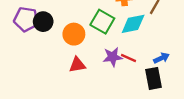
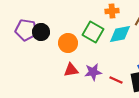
purple star: (113, 57) -> (93, 72), moved
red line: (128, 58) -> (116, 80), moved

